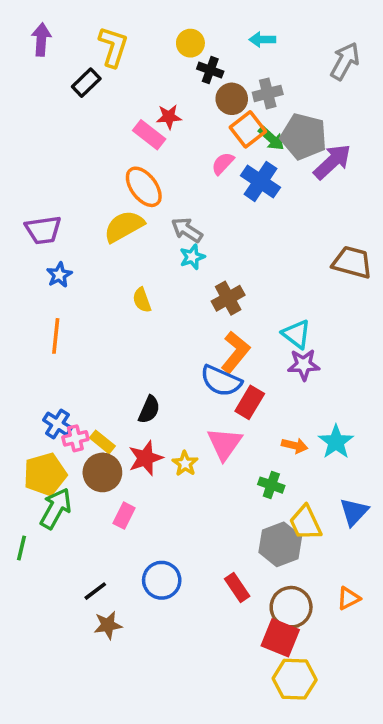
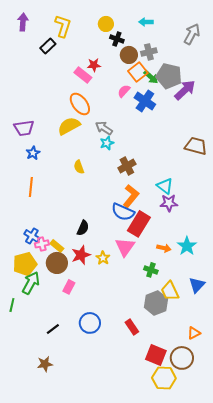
red rectangle: (250, 402) -> (139, 224), size x1.4
brown circle: (291, 607) -> (182, 358), moved
brown star: (108, 625) -> (45, 364), moved

